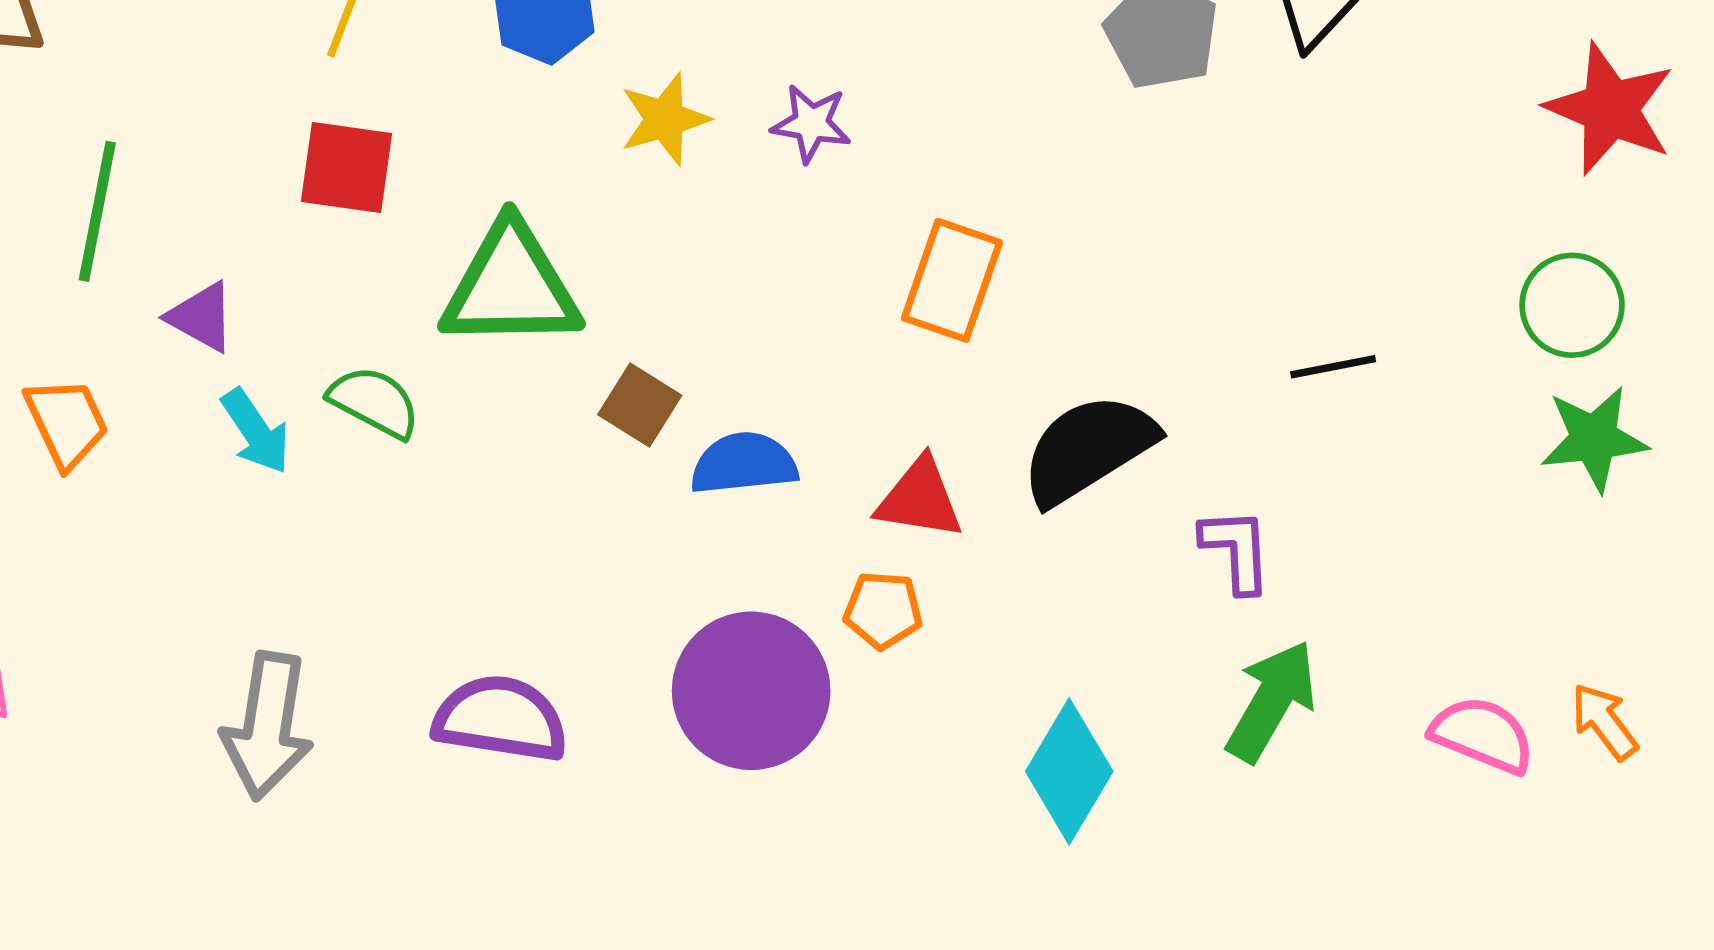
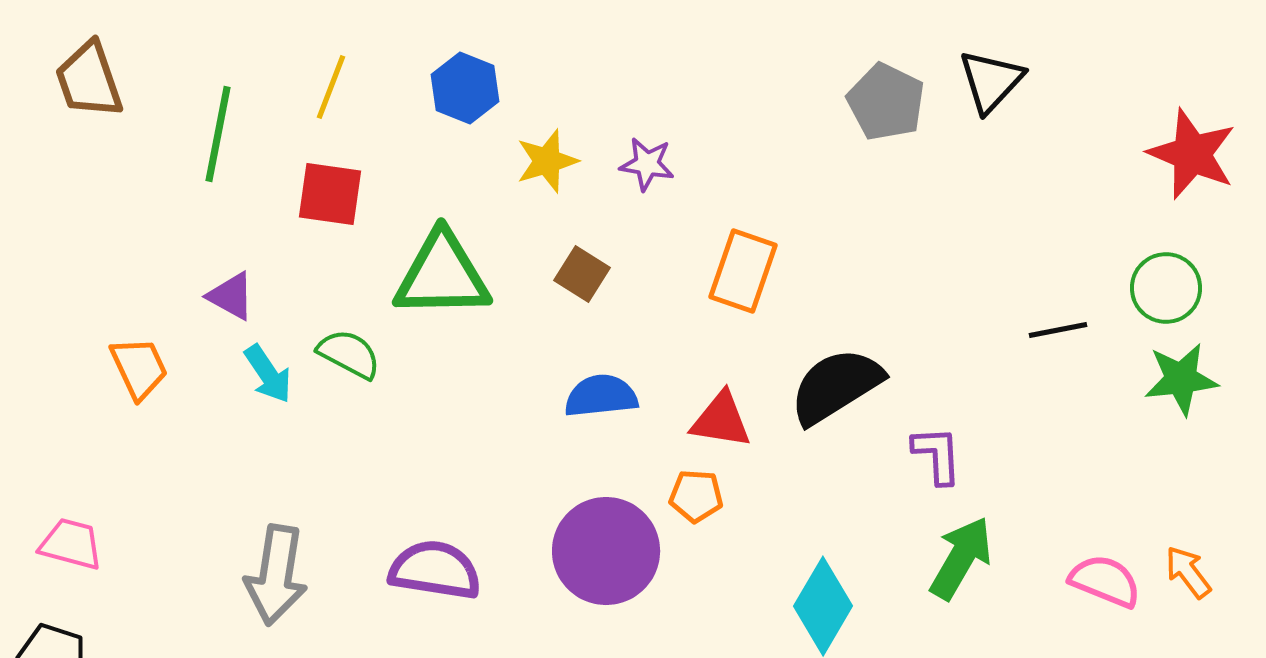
green line: (97, 211) -> (218, 134), moved
black line: (1333, 367) -> (1058, 330), moved
brown square: (640, 405) -> (582, 274), moved

